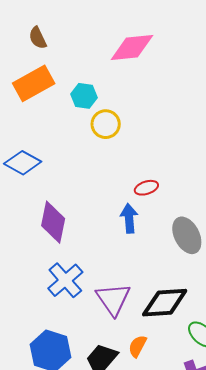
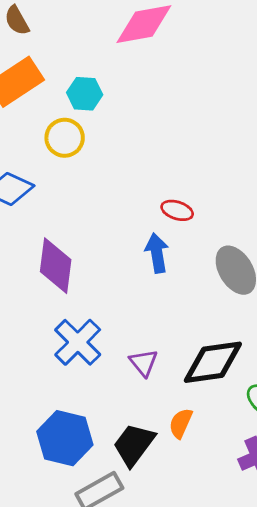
yellow circle: (106, 124) -> (65, 138), moved
red ellipse: (146, 188) -> (177, 210), turned 40
purple triangle: (113, 299) -> (144, 363), size x0.6

